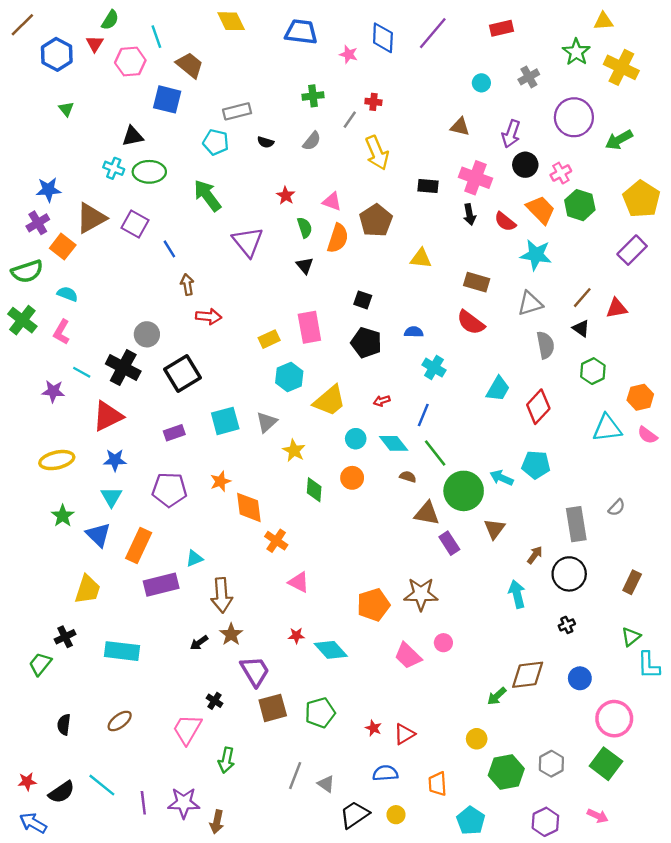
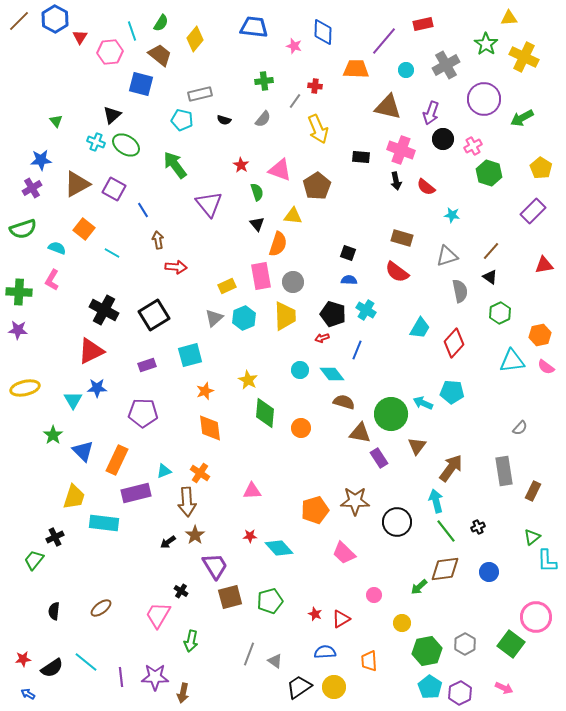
green semicircle: (110, 20) -> (161, 23), moved
yellow diamond: (231, 21) -> (195, 39), moved, turned 65
purple line: (433, 33) -> (384, 41), moved
blue hexagon: (57, 54) -> (55, 19), moved
gray cross: (529, 77) -> (446, 65), size x1.5
green triangle: (66, 109) -> (56, 121), moved
brown triangle: (460, 127) -> (388, 107), size x1.6
black triangle: (133, 136) -> (112, 115), turned -30
green ellipse: (149, 172) -> (126, 145), turned 32
yellow pentagon: (642, 199) -> (541, 168), size x0.7
pink triangle: (332, 201) -> (280, 170), size x1.4
orange trapezoid: (541, 210) -> (356, 69), moved, turned -44
orange semicircle: (338, 238) -> (278, 244), moved
orange square: (63, 247) -> (84, 229), moved
cyan star: (536, 255) -> (452, 215), size x0.6
yellow triangle: (421, 258) -> (293, 216), moved
black square: (363, 300) -> (348, 253), moved
red triangle: (617, 308) -> (544, 265), moved
green cross: (22, 320) -> (19, 292), moved, turned -35
gray circle: (147, 334) -> (293, 282), moved
black pentagon: (366, 343) -> (333, 314), moved
cyan line: (82, 372) -> (112, 253), moved
purple star: (53, 391) -> (18, 330), moved
yellow trapezoid: (330, 401) -> (285, 316), moved, turned -52
gray triangle: (267, 422) -> (214, 318), moved
green line: (435, 453) -> (446, 531), moved
yellow ellipse: (57, 460) -> (25, 388), moved
brown semicircle: (408, 477) -> (344, 402), size x1.5
orange circle: (352, 478) -> (301, 428), moved
orange star: (220, 481) -> (205, 391), moved
green diamond: (314, 490) -> (265, 413), size x1.4
cyan triangle: (111, 497) -> (73, 400), moved
gray rectangle: (576, 524) -> (504, 471), moved
orange cross: (276, 541) -> (200, 473), moved
brown arrow: (535, 555) -> (451, 468), size x1.8
black circle: (569, 574) -> (397, 522), moved
pink triangle: (299, 582) -> (252, 491), turned -30
pink circle: (443, 643) -> (374, 595), moved
cyan rectangle: (122, 651) -> (104, 523), moved
pink circle: (614, 719) -> (536, 617), moved
yellow circle: (396, 815) -> (334, 687), size x1.5
cyan pentagon: (471, 821) -> (430, 687), moved
blue arrow: (33, 823) -> (28, 694), size x0.6

